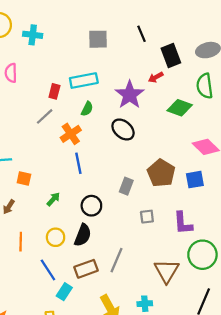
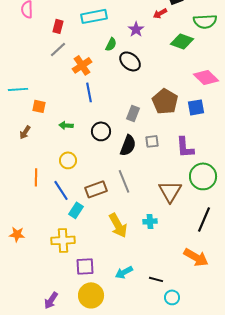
green semicircle: (205, 86) -> (205, 21), turned -85
red rectangle: (54, 91) -> (58, 26), moved
purple star: (130, 95) -> (136, 29), size x0.6
green semicircle: (87, 109) -> (111, 44), moved
green arrow: (53, 199) -> (66, 125), turned -128
black semicircle: (83, 235) -> (128, 145), moved
orange line: (21, 242) -> (36, 177), moved
gray line: (116, 260) -> (124, 181), turned -45

